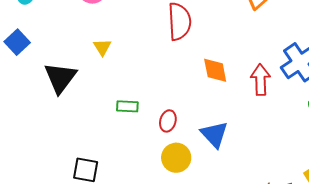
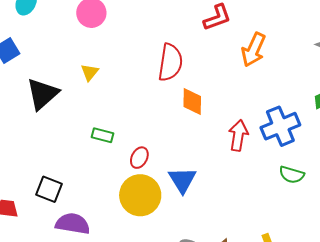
orange diamond: (215, 70) -> (192, 101), moved
yellow circle: (176, 158) -> (140, 195), size x1.4

